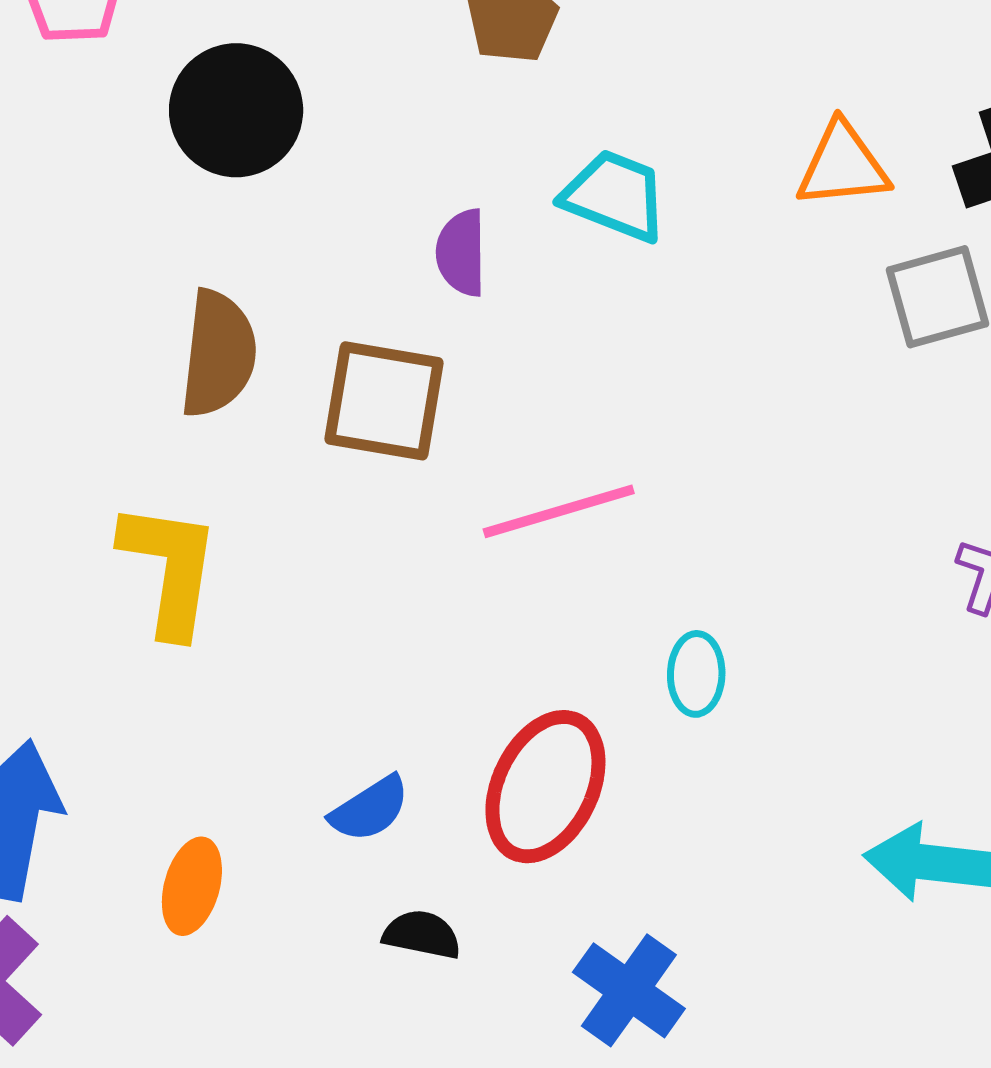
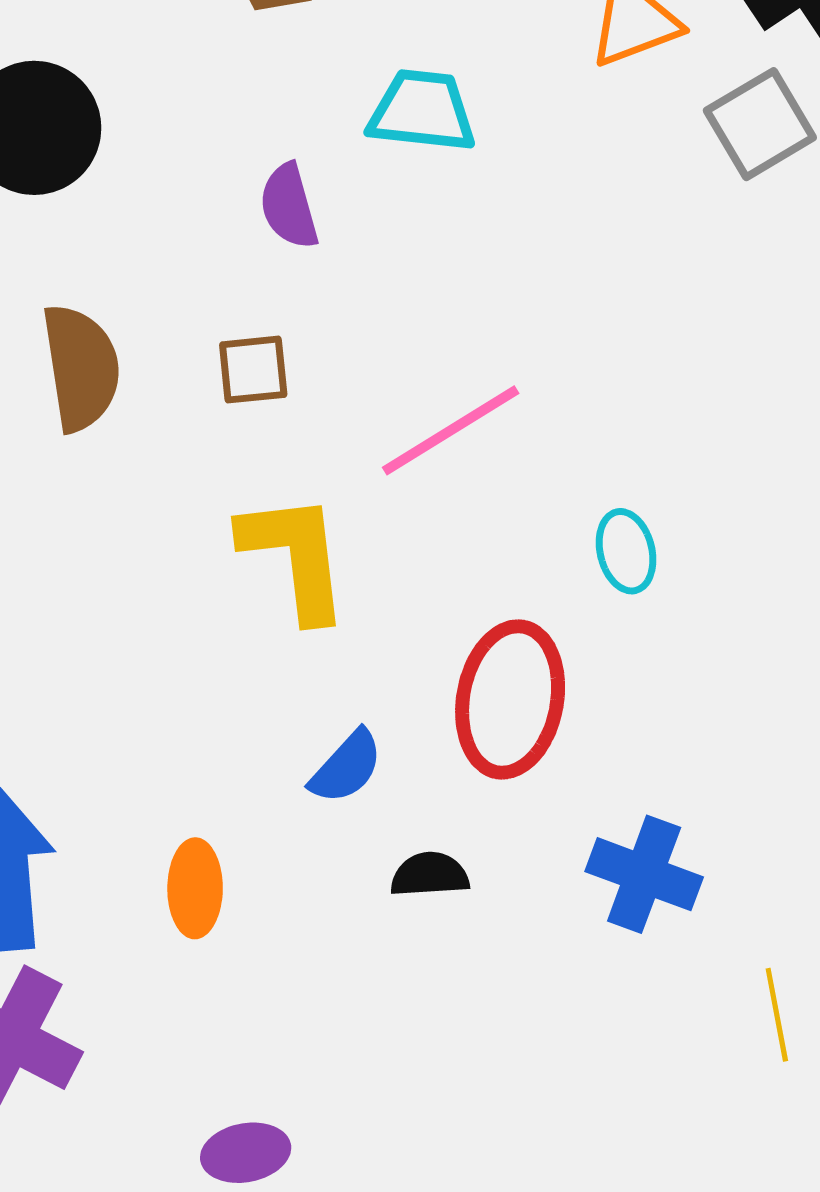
brown square: (384, 401) -> (253, 370), size x0.6
yellow L-shape: (170, 569) -> (295, 556), moved

